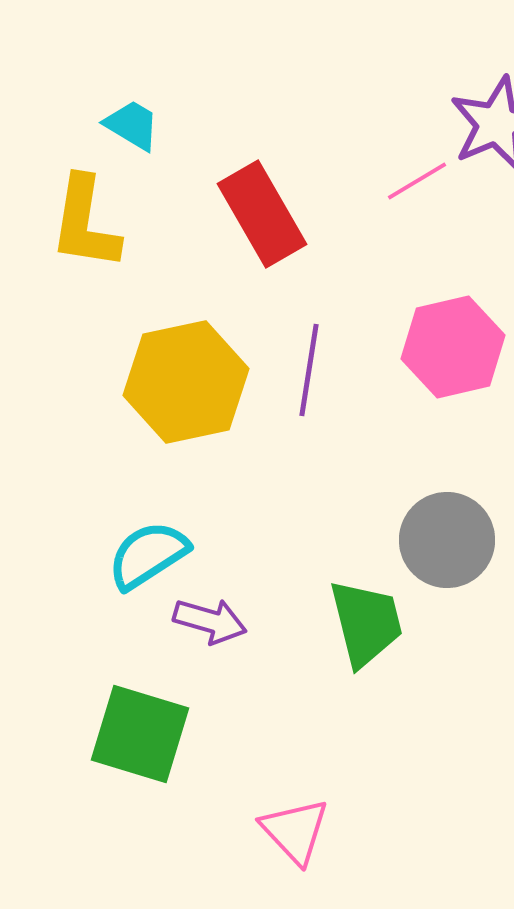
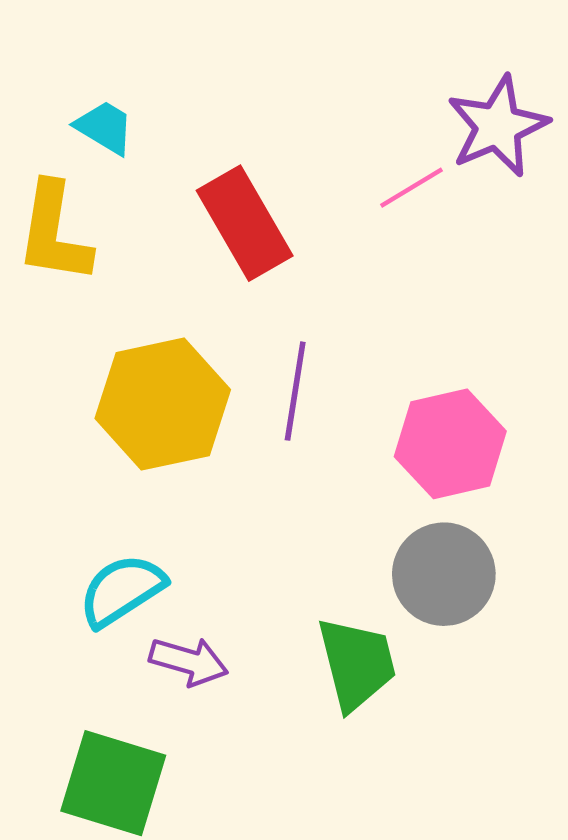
pink hexagon: (453, 347) -> (450, 444), moved

